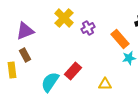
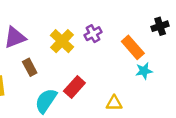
yellow cross: (64, 18) -> (62, 41), moved
brown rectangle: (25, 55) -> (30, 67), moved

